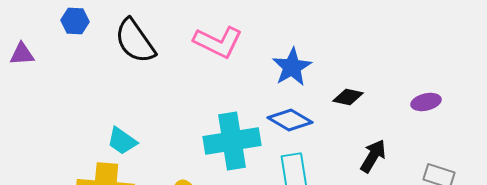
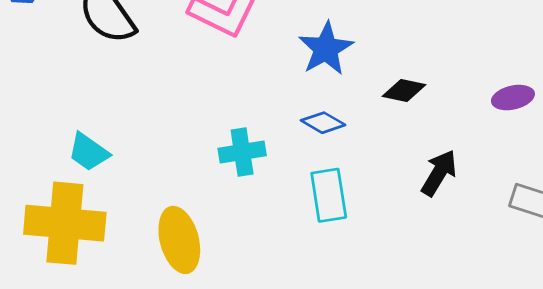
blue diamond: (290, 120) -> (323, 123), size x0.7
cyan cross: (232, 141) -> (242, 152), size x0.6

